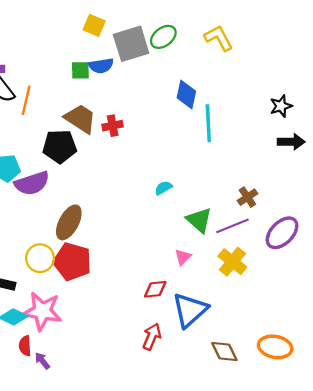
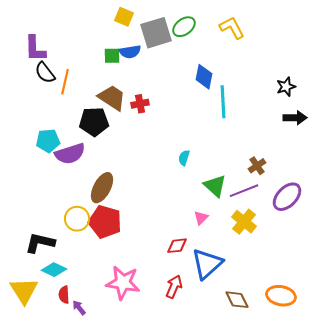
cyan semicircle: (163, 188) -> (184, 158), turned -42
pink star: (42, 311) -> (123, 283), moved

